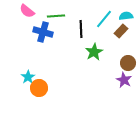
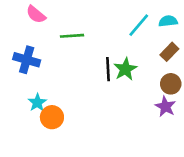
green line: (56, 16) -> (72, 36), moved
black line: (81, 29) -> (108, 69), moved
brown rectangle: (121, 31) -> (169, 52), moved
blue cross: (43, 32) -> (27, 60), moved

